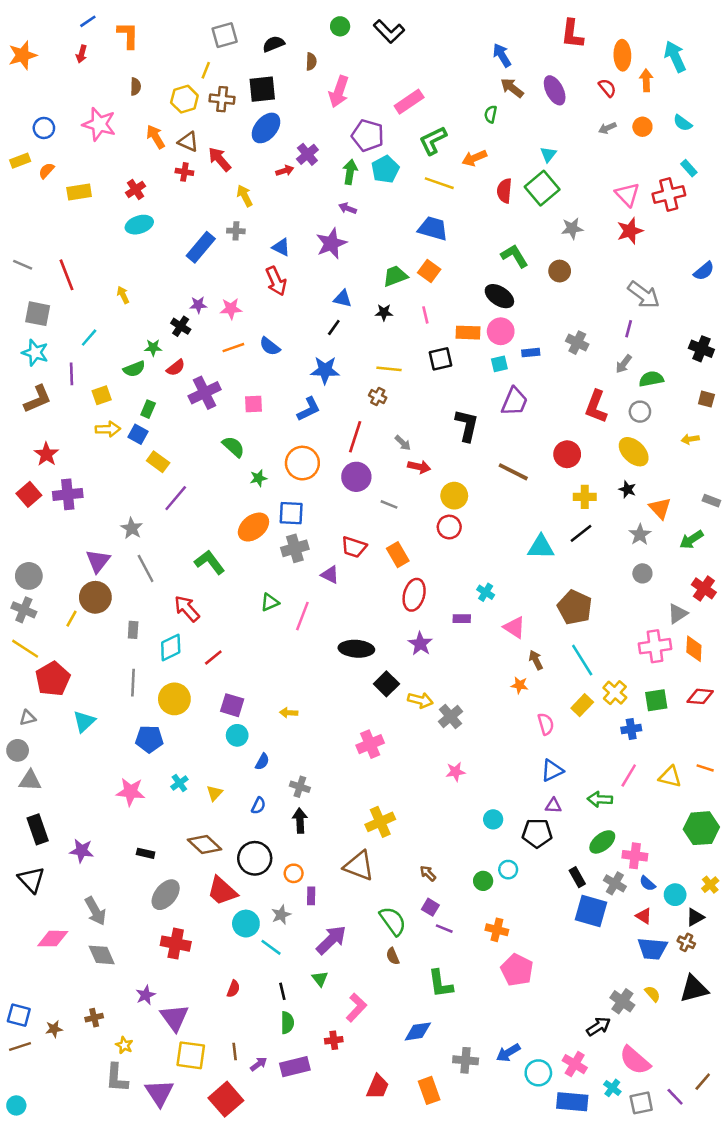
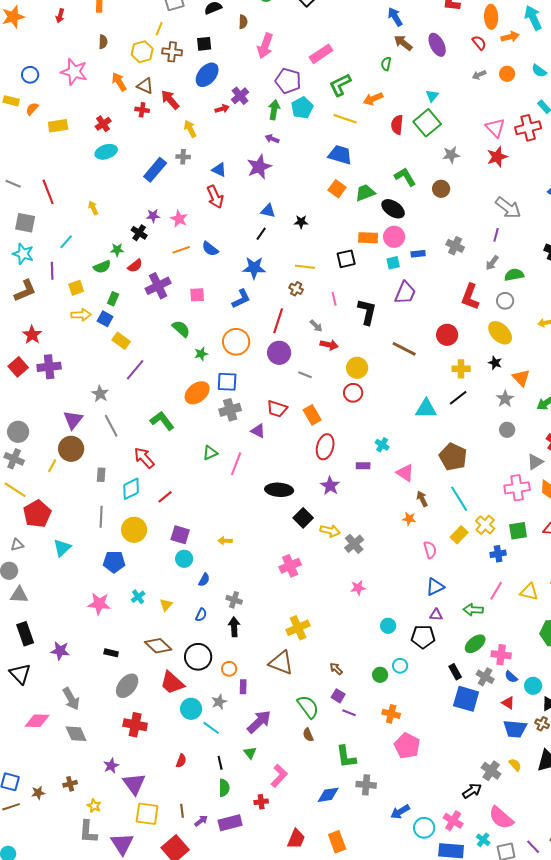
orange arrow: (646, 80) -> (510, 37), turned 78
black square: (262, 89) -> (204, 44), size x0.7
yellow rectangle: (20, 161) -> (11, 101), turned 35
green trapezoid: (395, 276) -> (365, 193), moved
pink star: (231, 309) -> (179, 219), turned 30
pink line: (425, 315) -> (334, 299), moved
gray cross: (466, 1060) -> (366, 785), moved

